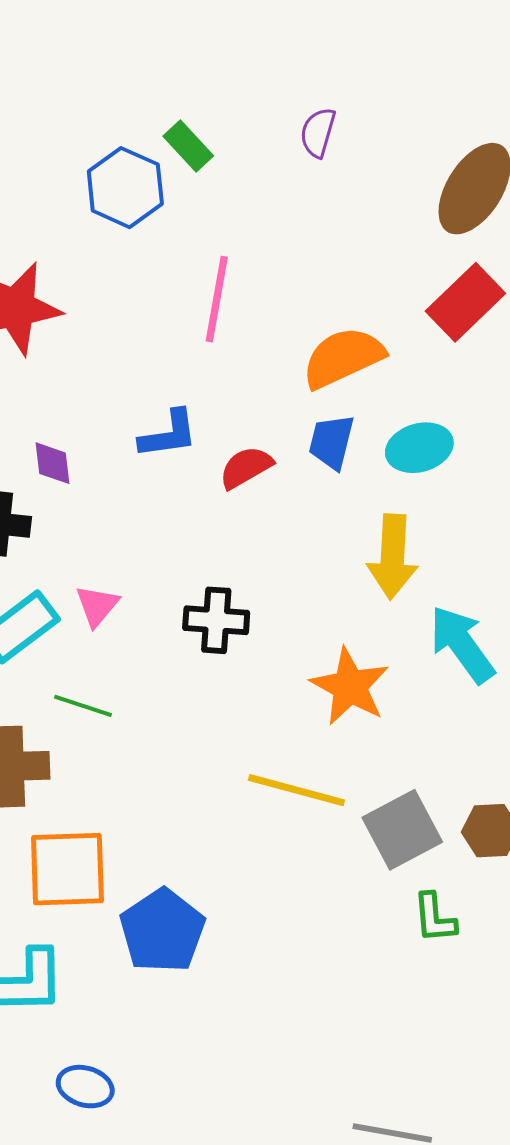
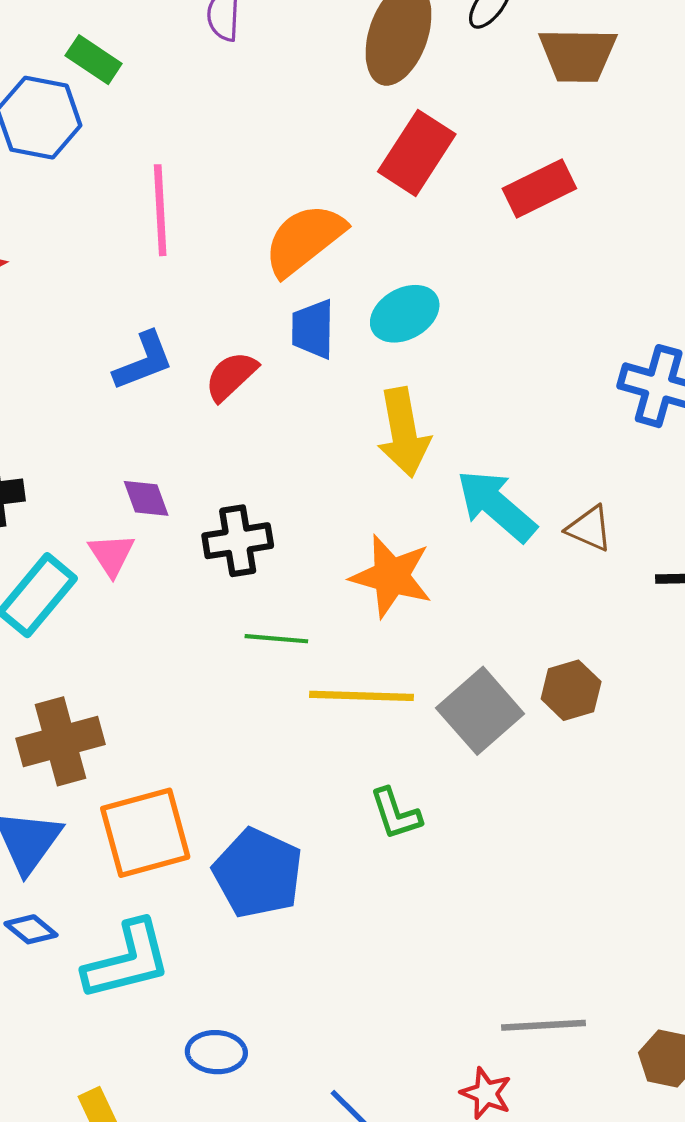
purple diamond: (52, 463) -> (146, 498), moved
green line: (83, 706) -> (276, 639), moved
green L-shape: (435, 918) -> (396, 814), moved

